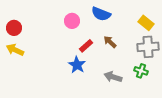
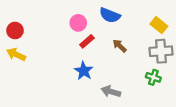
red rectangle: (86, 46) -> (87, 41), moved
gray arrow: (113, 77) -> (111, 92), moved

